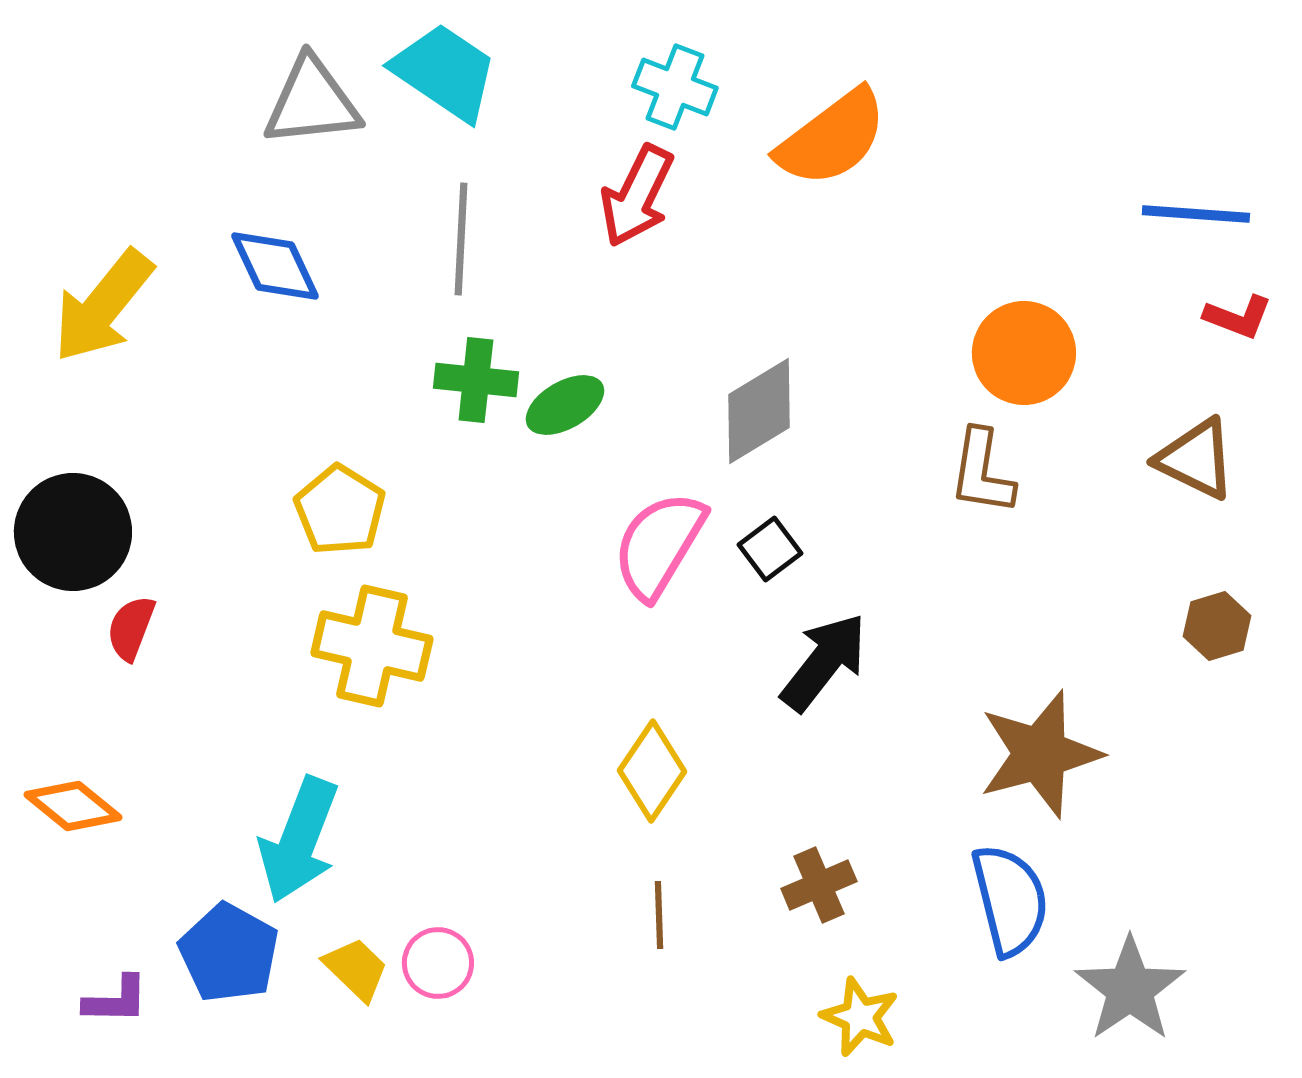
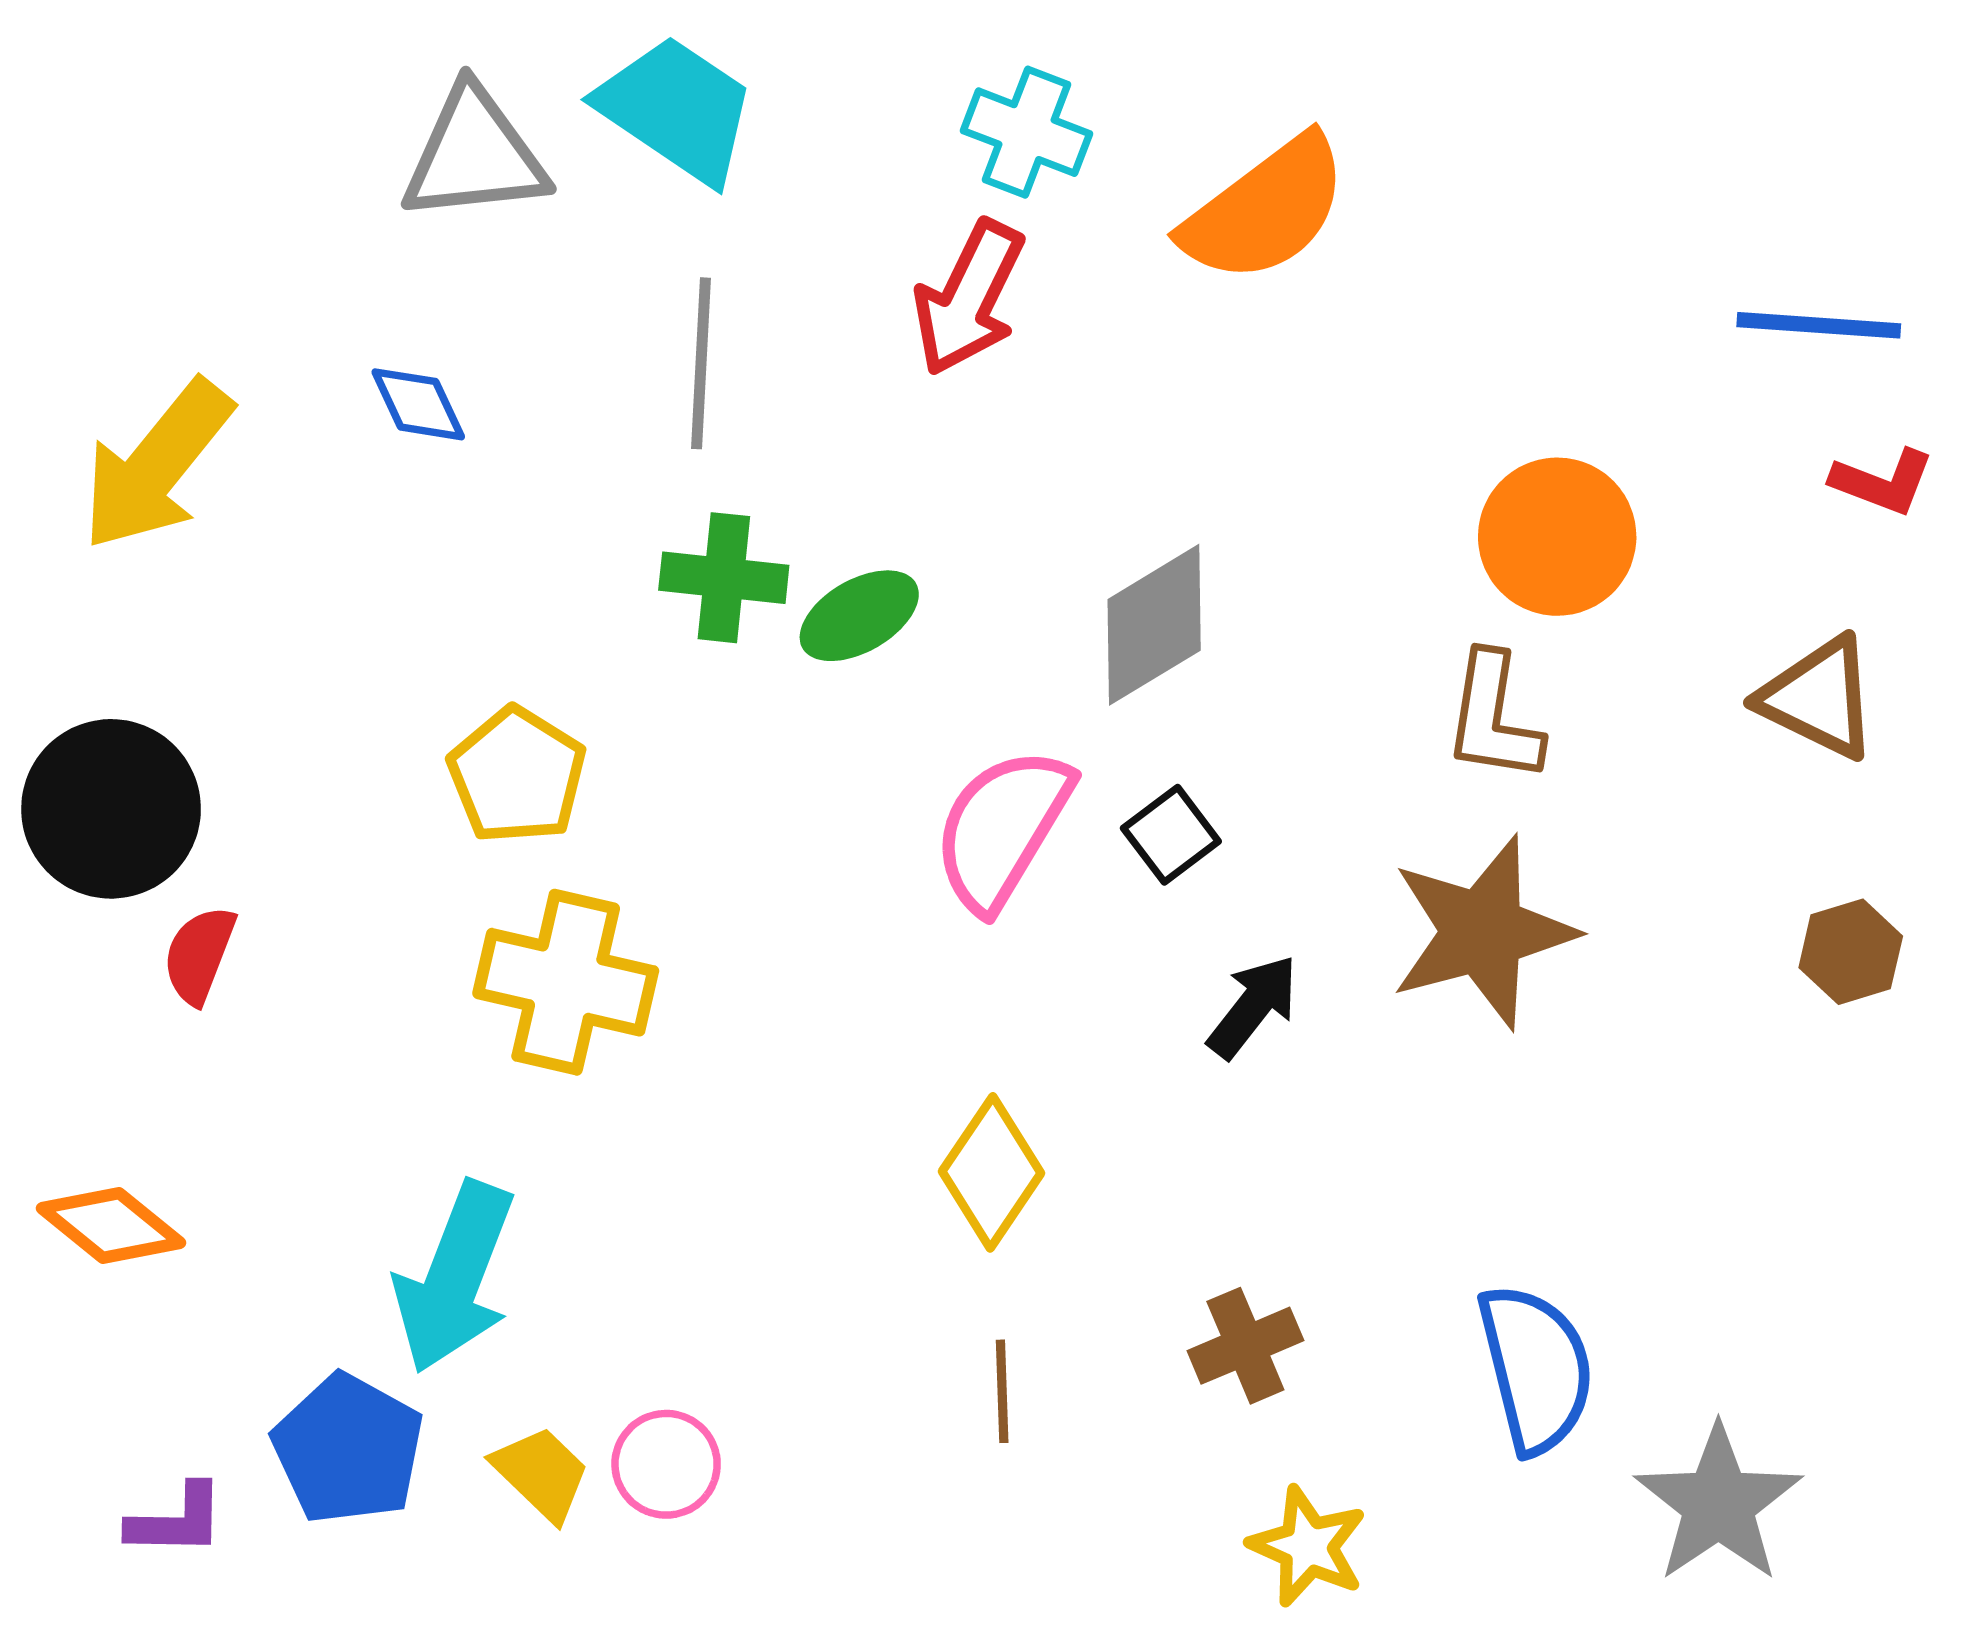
blue diamond: (275, 266) -> (418, 404), size x0.7
black arrow: (824, 662) -> (1253, 1007), size x0.7
brown star: (1040, 754) -> (1483, 932), moved

